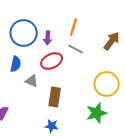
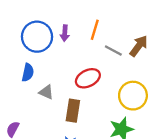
purple arrow: (48, 38) -> (65, 33), moved
gray line: (76, 49) -> (113, 51), moved
red ellipse: (52, 61) -> (88, 78), moved

